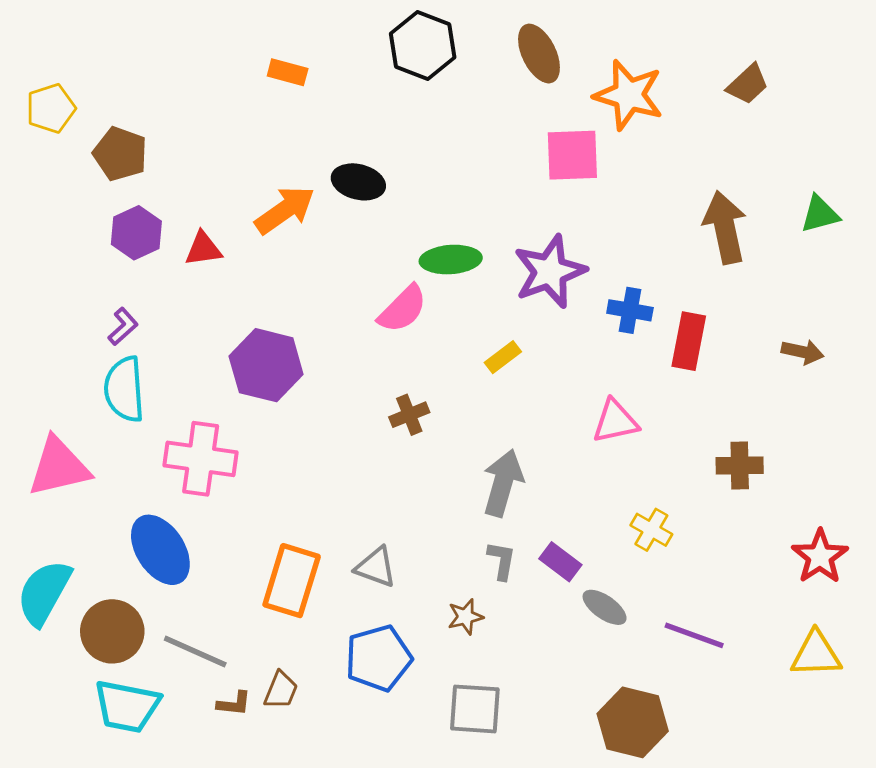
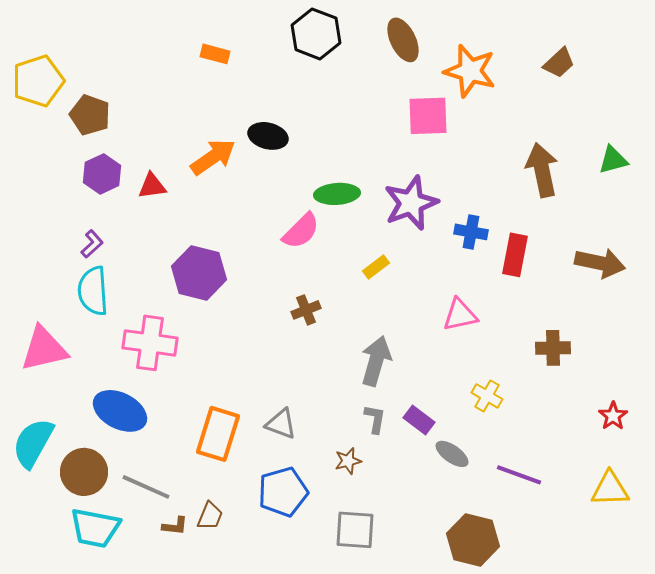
yellow pentagon: (51, 108) -> (38, 81), size x1.4
brown arrow: (803, 352) -> (600, 263), size x1.6
blue ellipse: (160, 550) -> (120, 411), turned -30
red star: (820, 556) -> (613, 416), size x0.7

